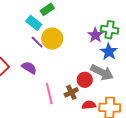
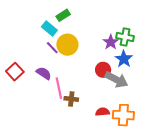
red circle: (85, 80) -> (103, 70), moved
brown cross: (71, 92) -> (71, 99), moved, turned 32
pink line: (49, 93) -> (59, 88), moved

